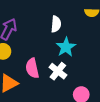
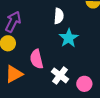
white cross: (58, 71) -> (60, 75), moved

